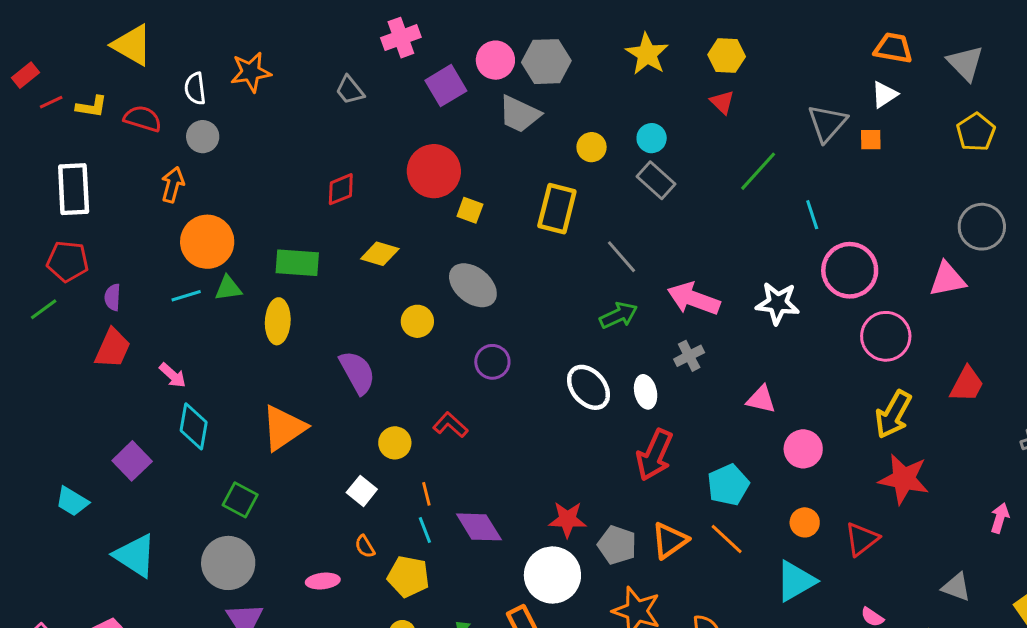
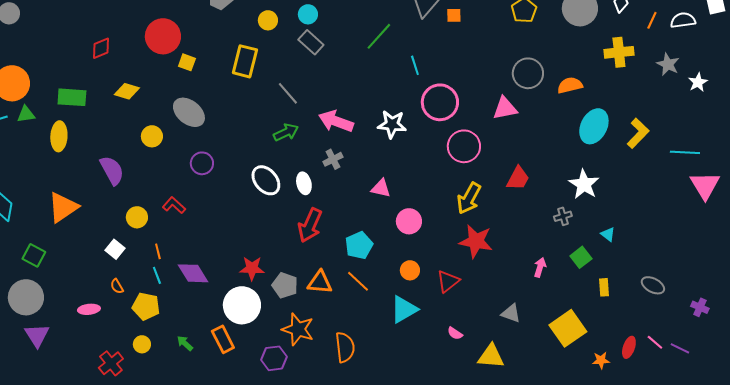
orange triangle: (670, 540) -> (320, 282), turned 40

